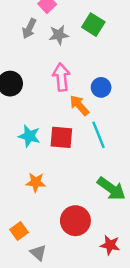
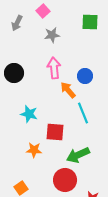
green square: (93, 25) -> (90, 22), moved, turned -30
gray arrow: (29, 28) -> (17, 23), moved
red square: (61, 137) -> (55, 132), moved
green arrow: (111, 189) -> (78, 155), moved, turned 120

